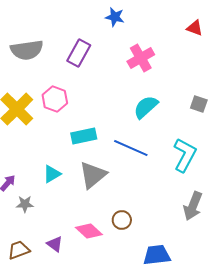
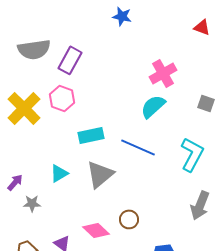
purple rectangle: (79, 53) -> (70, 60), moved
pink cross: (141, 58) -> (163, 73), moved

